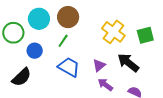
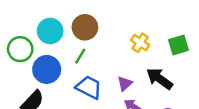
yellow cross: (113, 32) -> (140, 43), size x0.7
blue circle: (35, 51) -> (47, 69), size x1.5

